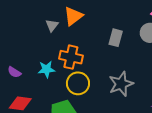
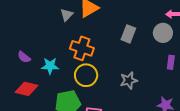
cyan star: (46, 69) -> (50, 66), moved
gray star: (121, 84) -> (129, 80), size x0.7

